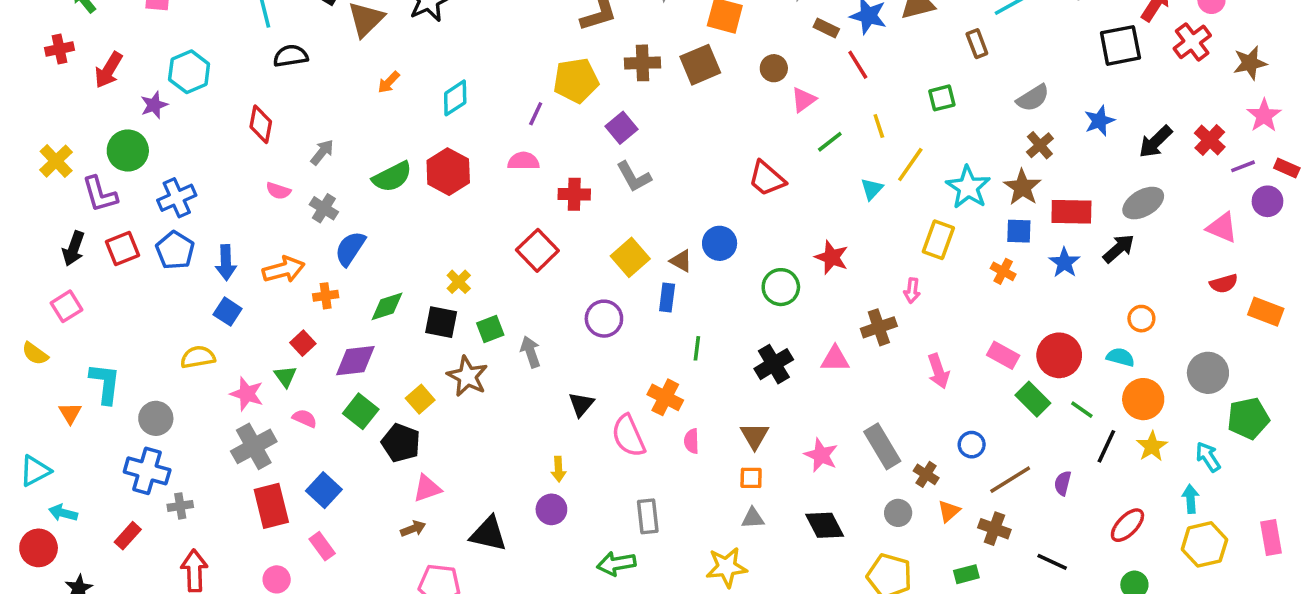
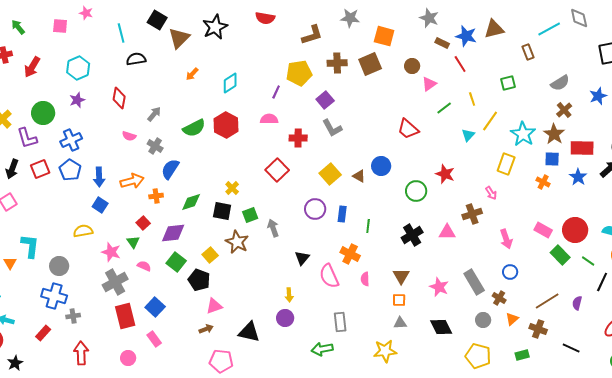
purple star: (154, 105) -> (77, 100), moved
pink arrow: (912, 291) -> (491, 193), turned -40
blue rectangle: (667, 298) -> (342, 214), moved
blue circle: (972, 445) -> (510, 272), moved

